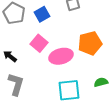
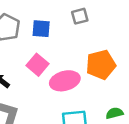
blue square: (42, 14) -> (41, 29), turned 35

